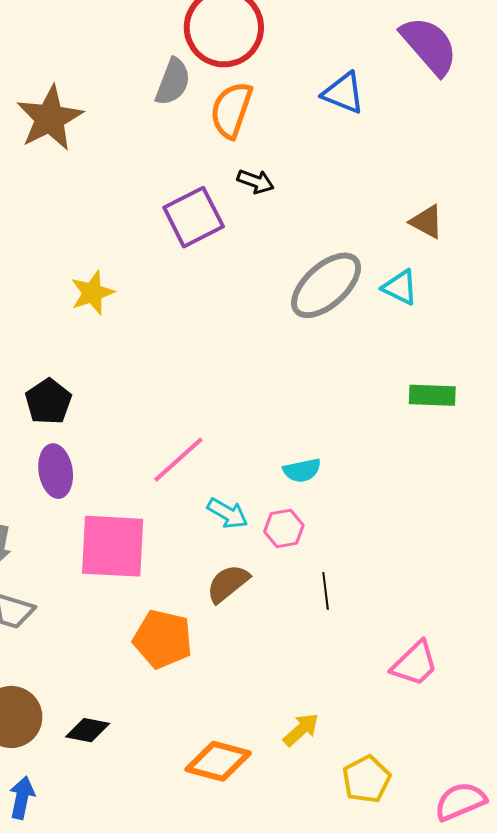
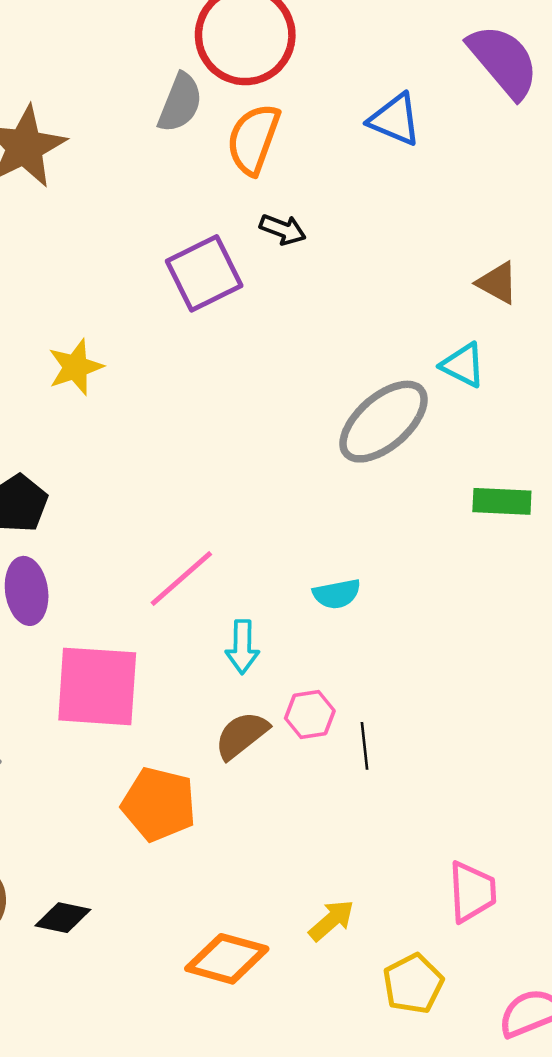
gray ellipse: (326, 285) -> (384, 422), moved
cyan arrow: (228, 513) -> (242, 647), turned 60
pink hexagon: (284, 528) -> (310, 714), moved
pink trapezoid: (415, 664) -> (472, 892), moved, turned -50

